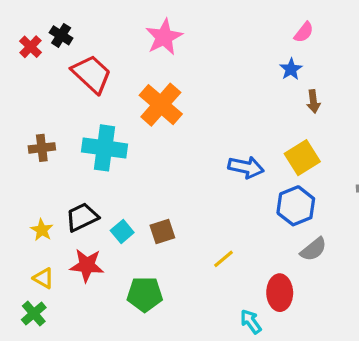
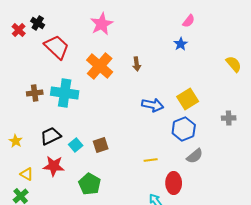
brown arrow: (313, 101) -> (137, 64), moved
brown cross: (42, 148) -> (35, 93), moved
yellow star: (42, 230) -> (16, 141), moved
yellow line: (223, 259) -> (151, 160), moved, turned 32
green pentagon: (145, 294) -> (90, 184), turned 30

